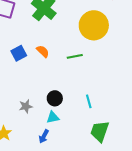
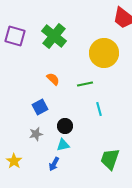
blue square: (19, 53) -> (40, 107), moved
cyan line: (89, 101) -> (99, 109), moved

